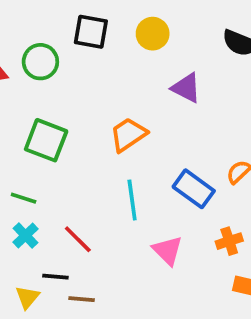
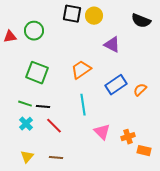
black square: (91, 32) -> (72, 14), moved
blue rectangle: (194, 189) -> (116, 85), moved, turned -70
orange cross: (229, 241) -> (128, 137), moved
black line: (55, 277) -> (43, 107), moved

